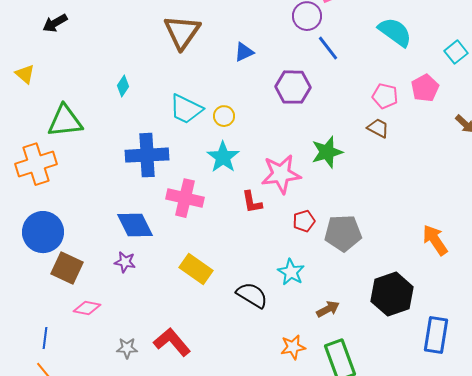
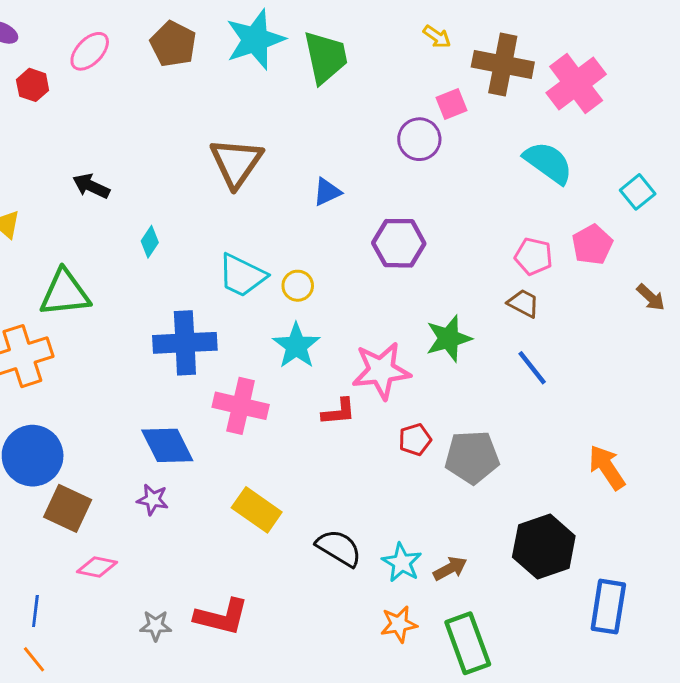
black arrow: (55, 23) -> (91, 186), moved, turned 55
blue line: (328, 48) -> (532, 368), moved
red L-shape: (252, 202) -> (339, 412), turned -85
cyan star: (291, 272) -> (402, 563), moved
red L-shape: (172, 342) -> (222, 617), turned 144

